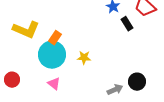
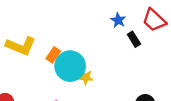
cyan circle: (52, 55) -> (70, 66), moved

